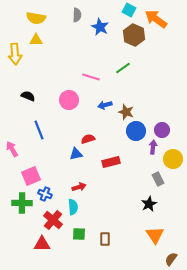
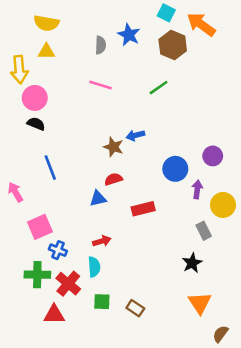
gray semicircle: (77, 15) -> (101, 45), moved
pink line: (91, 77) -> (101, 85), moved
pink circle: (69, 100) -> (35, 98), moved
brown star: (126, 112) -> (113, 147), moved
purple circle: (162, 130) -> (213, 156), moved
green cross: (22, 203) -> (37, 275), moved
brown rectangle: (105, 239) -> (135, 308), turned -56

